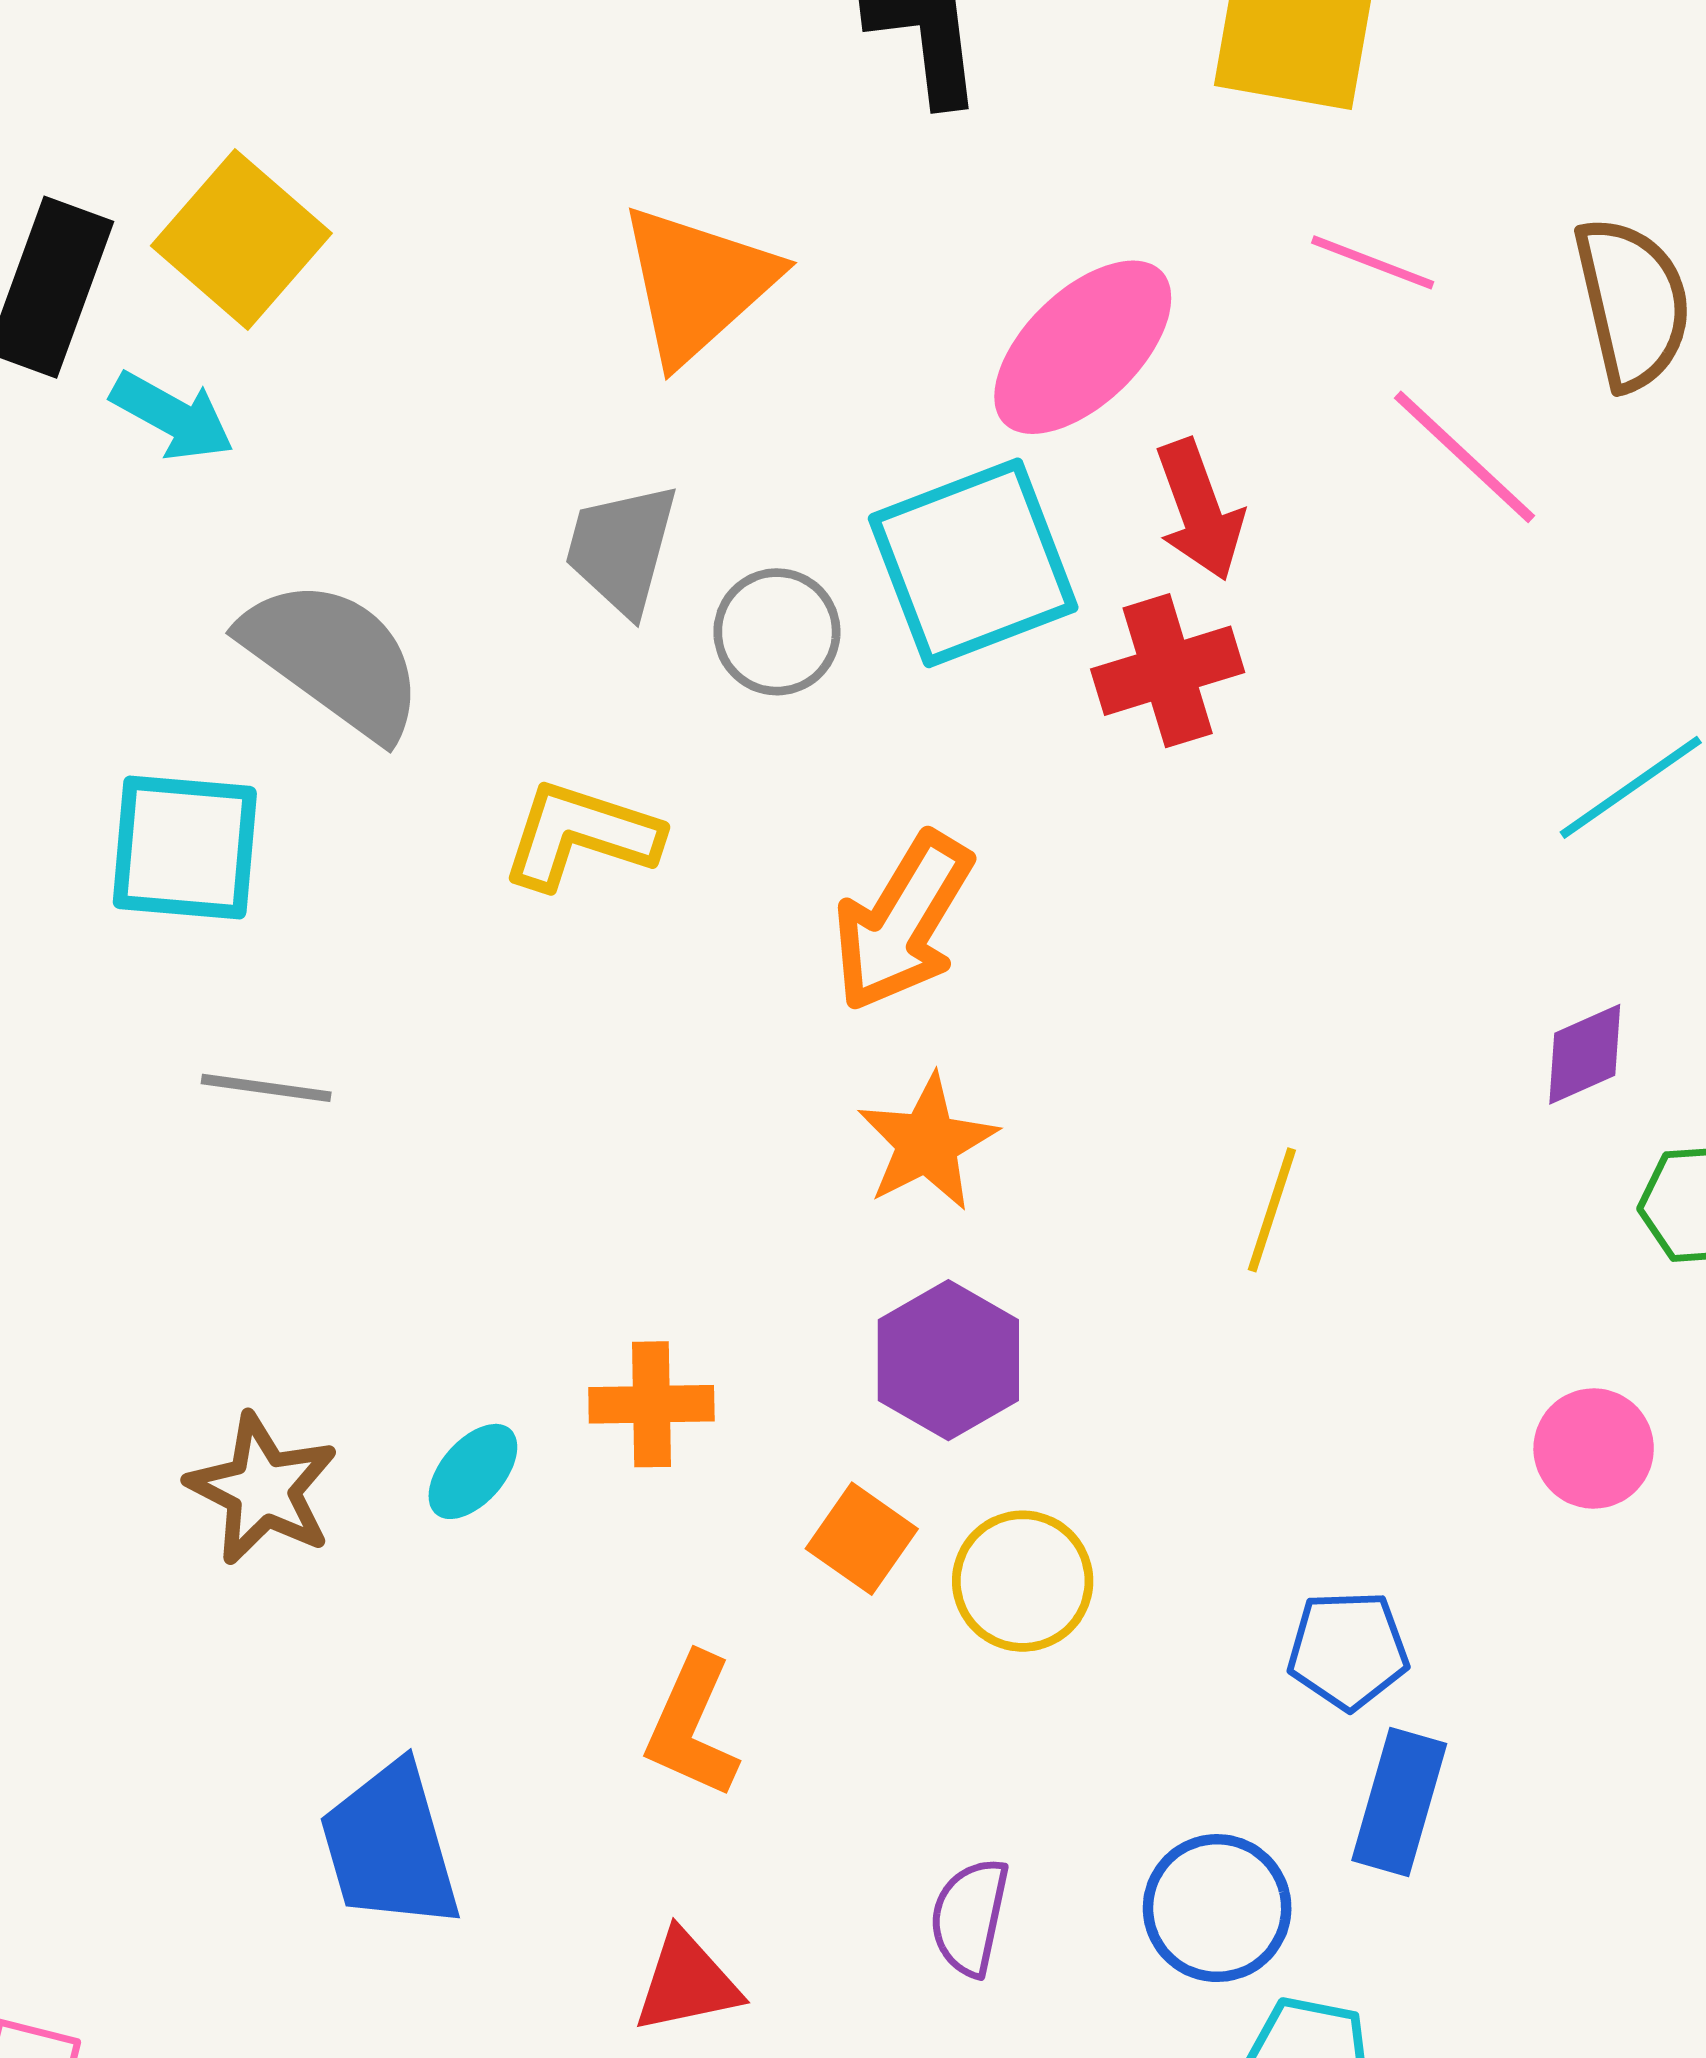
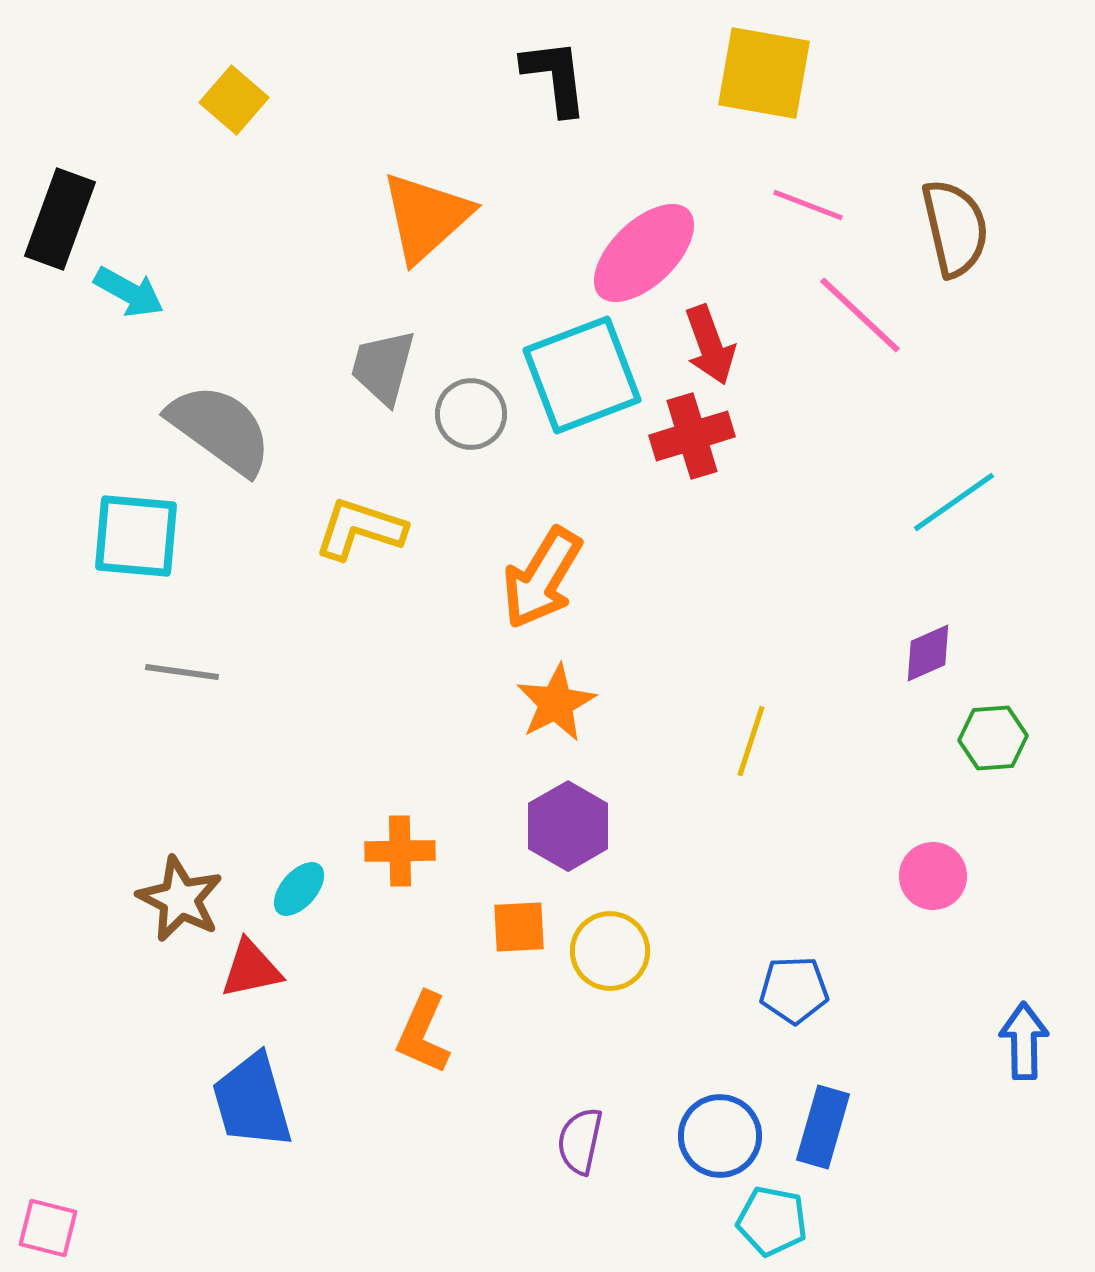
yellow square: (241, 239) -> (234, 100), moved, size x0.7
orange square: (862, 1539) -> (519, 927), turned -38
blue rectangle: (1399, 1802) -> (823, 1127), moved
red triangle: (687, 1982) -> (251, 969), moved

